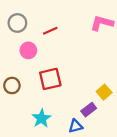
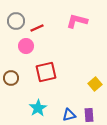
pink L-shape: (102, 23) -> (77, 21), moved
red line: (50, 31) -> (37, 28), moved
purple rectangle: (89, 110) -> (89, 115), moved, turned -56

